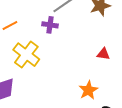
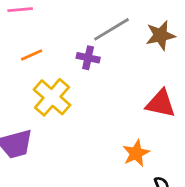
red triangle: (103, 54) -> (161, 104), size x1.6

